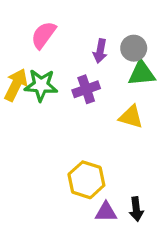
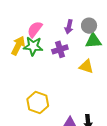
pink semicircle: (43, 35) -> (35, 29), moved
yellow hexagon: (86, 180) -> (38, 102), moved

